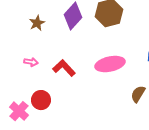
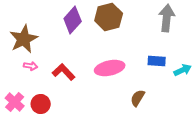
brown star: (37, 23) -> (24, 39), moved, size x1.8
pink cross: (19, 111) -> (15, 102), moved

